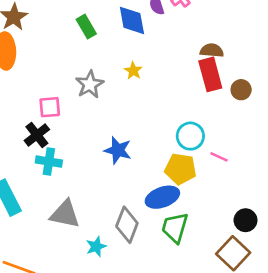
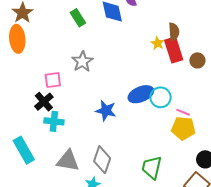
brown semicircle: (212, 50) -> (174, 32), turned 84
yellow star: (133, 71) -> (157, 43), moved
yellow pentagon: (181, 169) -> (183, 128), moved
blue ellipse: (162, 197) -> (141, 94), moved
gray diamond: (127, 225) -> (102, 160), moved

